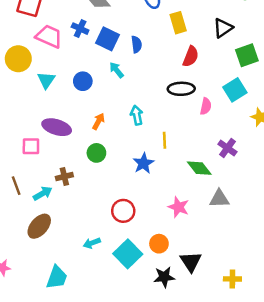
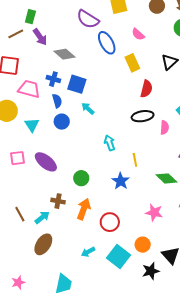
blue semicircle: (136, 44) -> (57, 101), moved
orange arrow: (99, 121) -> (84, 209), moved, size x1.5
purple ellipse: (57, 127) -> (46, 162), turned 30
pink square: (31, 146) -> (17, 158), moved
brown cross: (64, 177) -> (58, 201), turned 32

